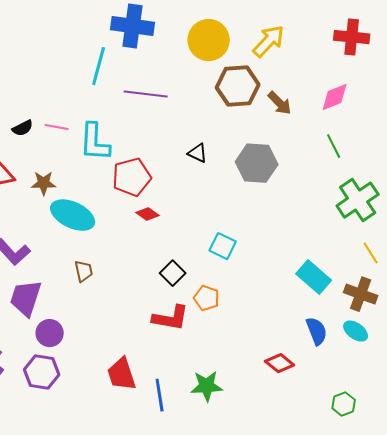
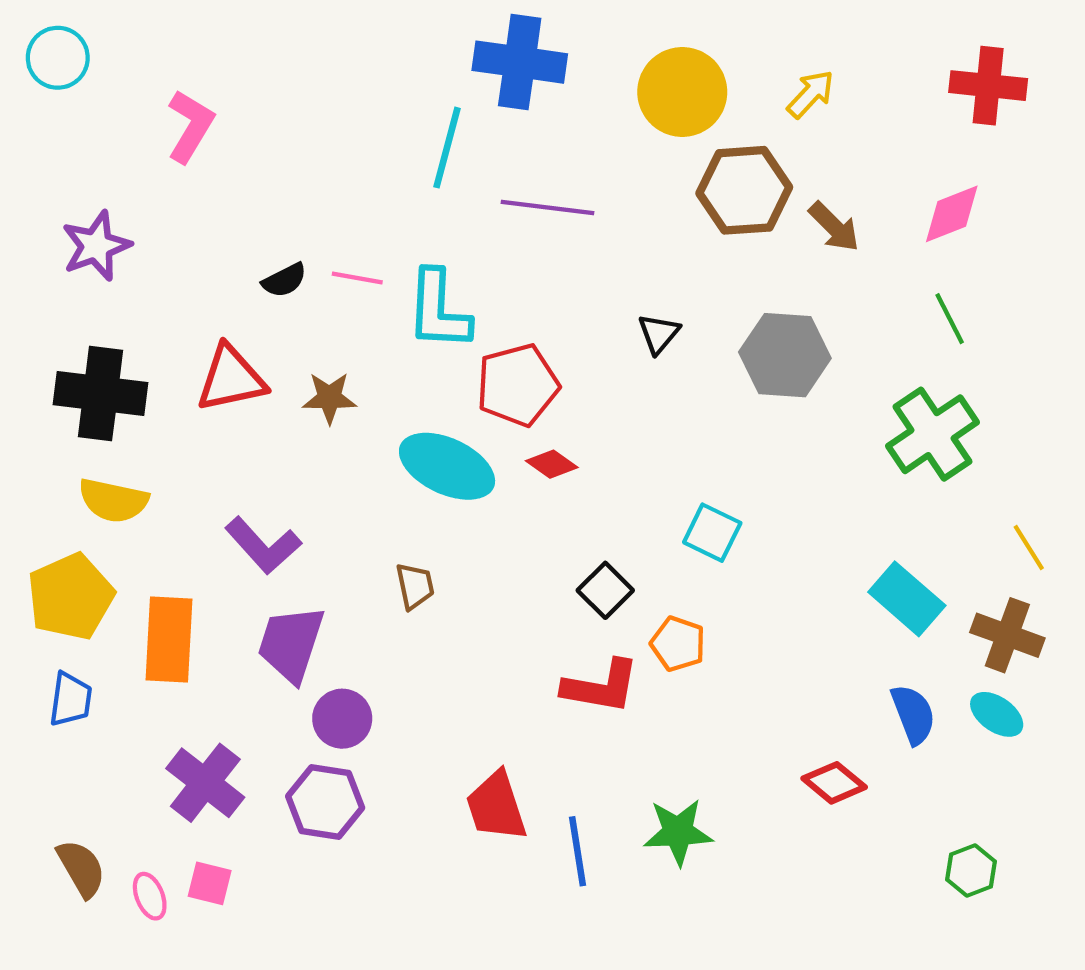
yellow arrow: (269, 41) -> (811, 94), size x0.7
black triangle: (198, 153) -> (659, 334), turned 45
green cross: (358, 200) -> (933, 434), moved
cyan ellipse: (73, 215) -> (447, 466), moved

